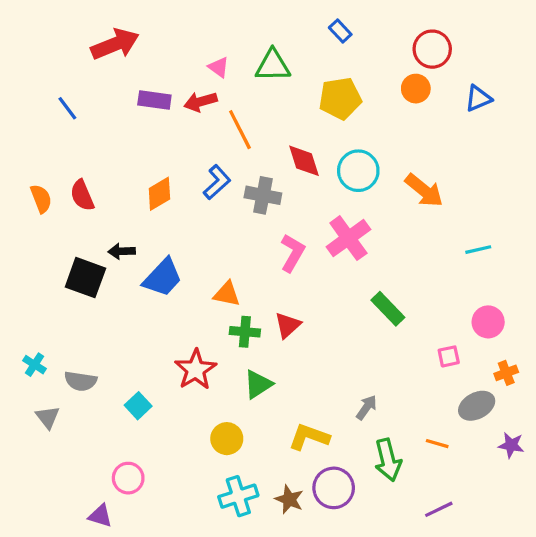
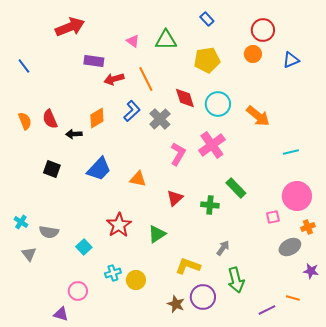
red arrow: (201, 102) -> (114, 79), moved
blue line: (67, 108) -> (24, 66), moved
gray cross: (263, 195) -> (160, 119), turned 35
black arrow: (122, 251) -> (74, 134), moved
black square: (85, 278) -> (52, 169), size x0.7
pink circle: (488, 322) -> (297, 196), size x1.5
green cross: (245, 332) -> (210, 205), moved
yellow circle: (227, 439) -> (136, 280), moved
orange line: (437, 444) -> (293, 298), moved
cyan cross: (238, 496) -> (113, 273), moved, size x0.7

